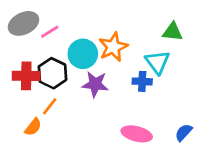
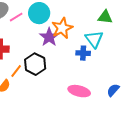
cyan circle: (83, 54) -> (39, 13), moved
black hexagon: (52, 73) -> (35, 64), moved
purple star: (95, 84) -> (49, 37), moved, turned 30

